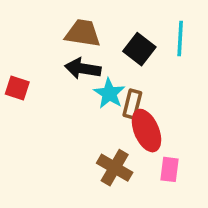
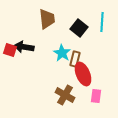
brown trapezoid: (83, 33) -> (47, 19), turned 75
black arrow: (83, 69) -> (24, 47), moved

